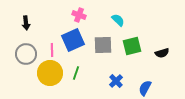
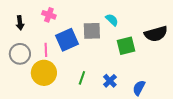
pink cross: (79, 15) -> (49, 15), moved
gray square: (103, 45) -> (92, 31), moved
black semicircle: (162, 53) -> (156, 34), moved, size x1.6
green line: (76, 73) -> (82, 78), moved

